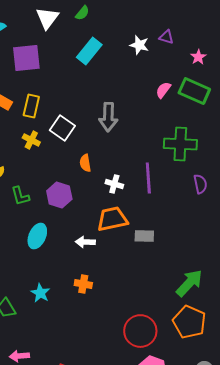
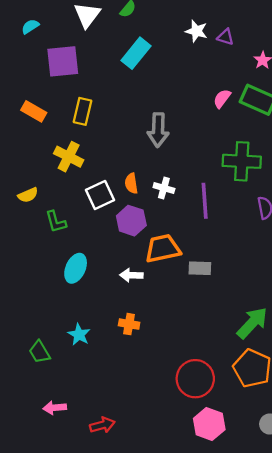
white star: (139, 45) -> (196, 31), moved
yellow rectangle: (31, 106) -> (83, 111), moved
white square: (62, 128) -> (100, 195), moved, turned 30
yellow cross: (31, 140) -> (69, 157), size x1.4
white cross: (114, 184) -> (164, 188), moved
purple hexagon: (59, 195) -> (131, 221), moved

